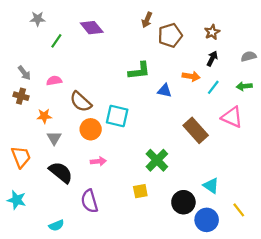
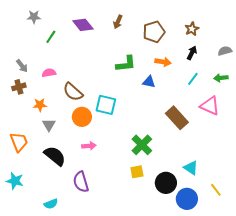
brown arrow: (147, 20) -> (118, 22), moved
orange arrow: (191, 76) -> (163, 62), moved
brown cross: (21, 96) -> (19, 87), turned -32
yellow square: (140, 191) -> (137, 172), moved

